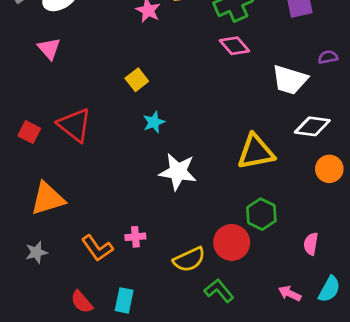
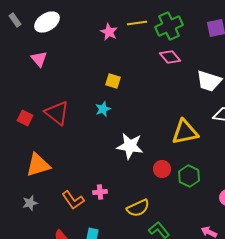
yellow square: (137, 80) -> (113, 81), moved, turned -35
cyan star: (154, 122) -> (103, 109), moved
red circle: (232, 242) -> (162, 169), moved, size x0.7

